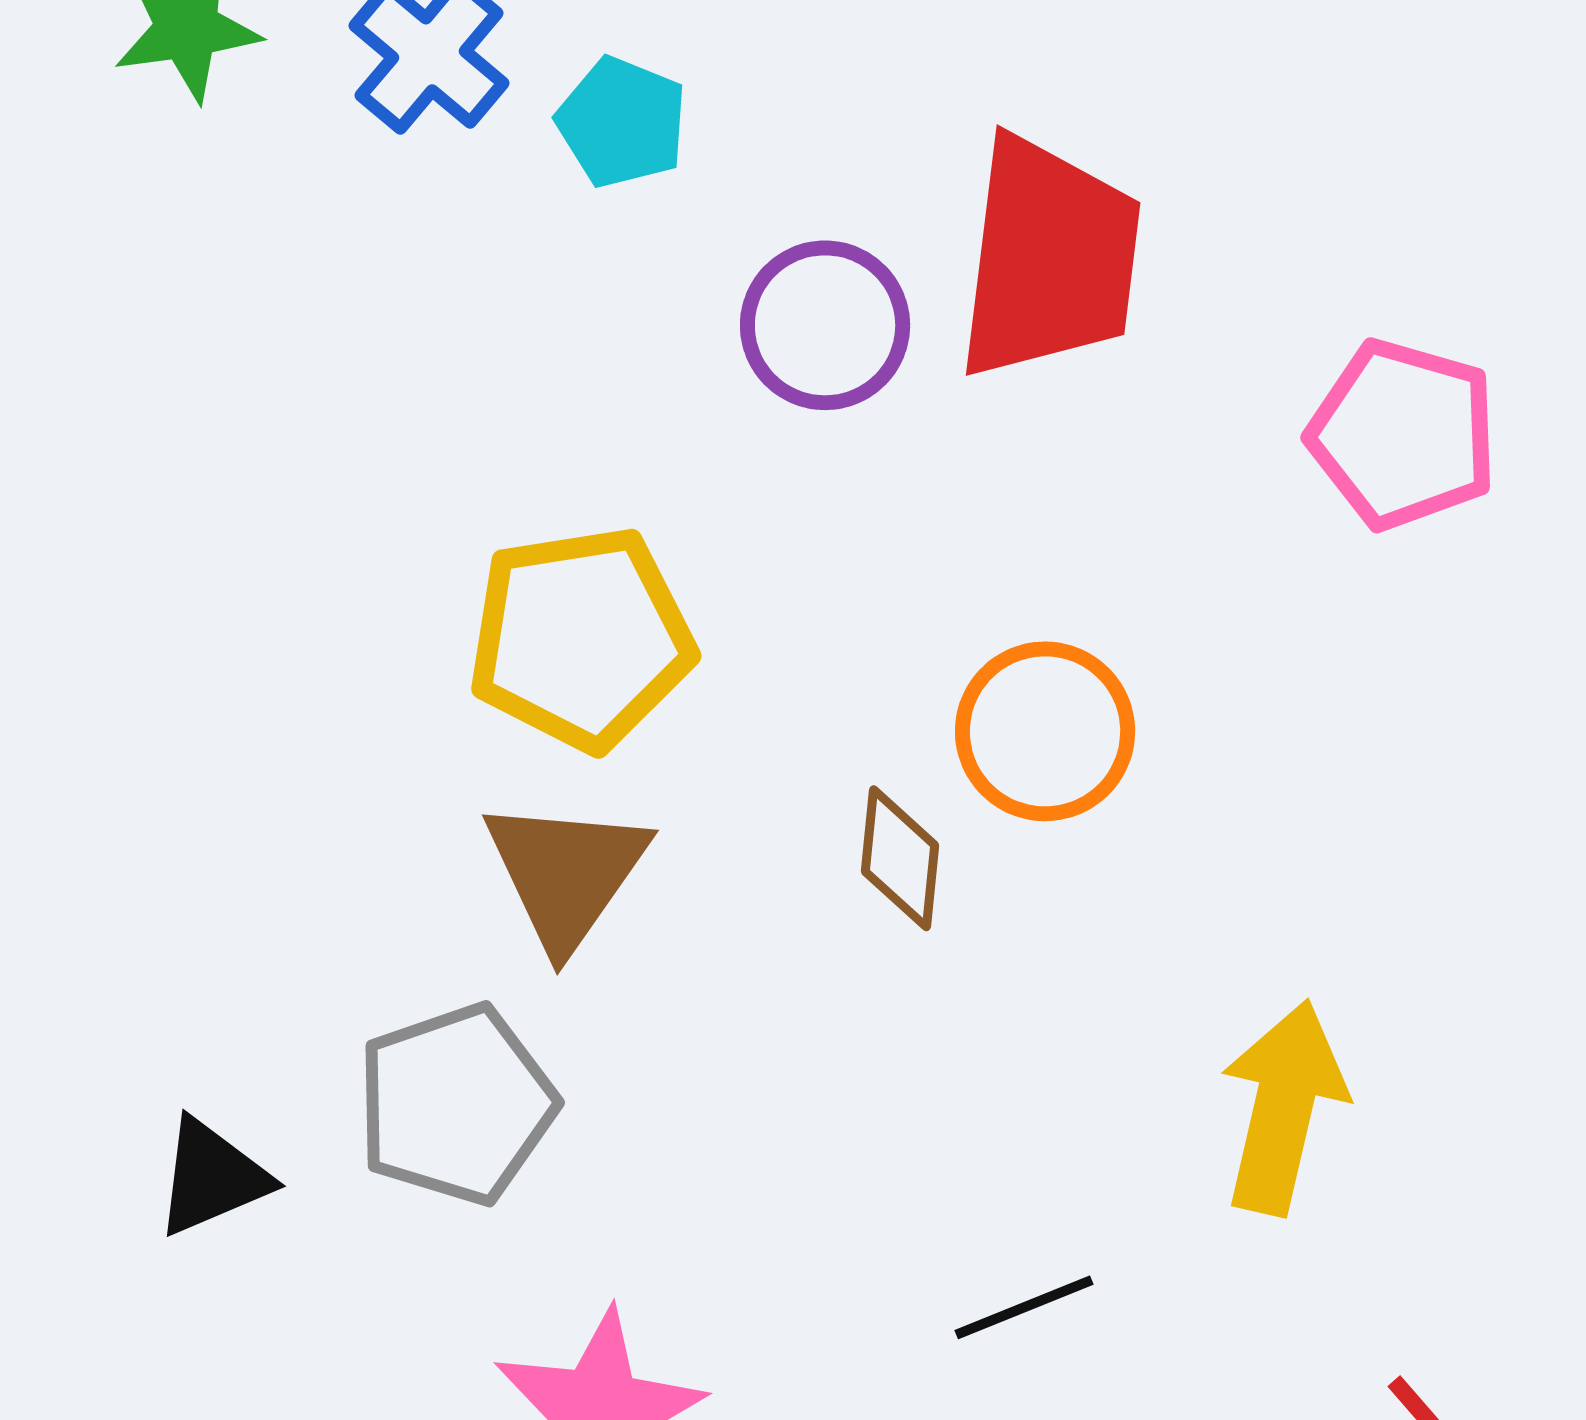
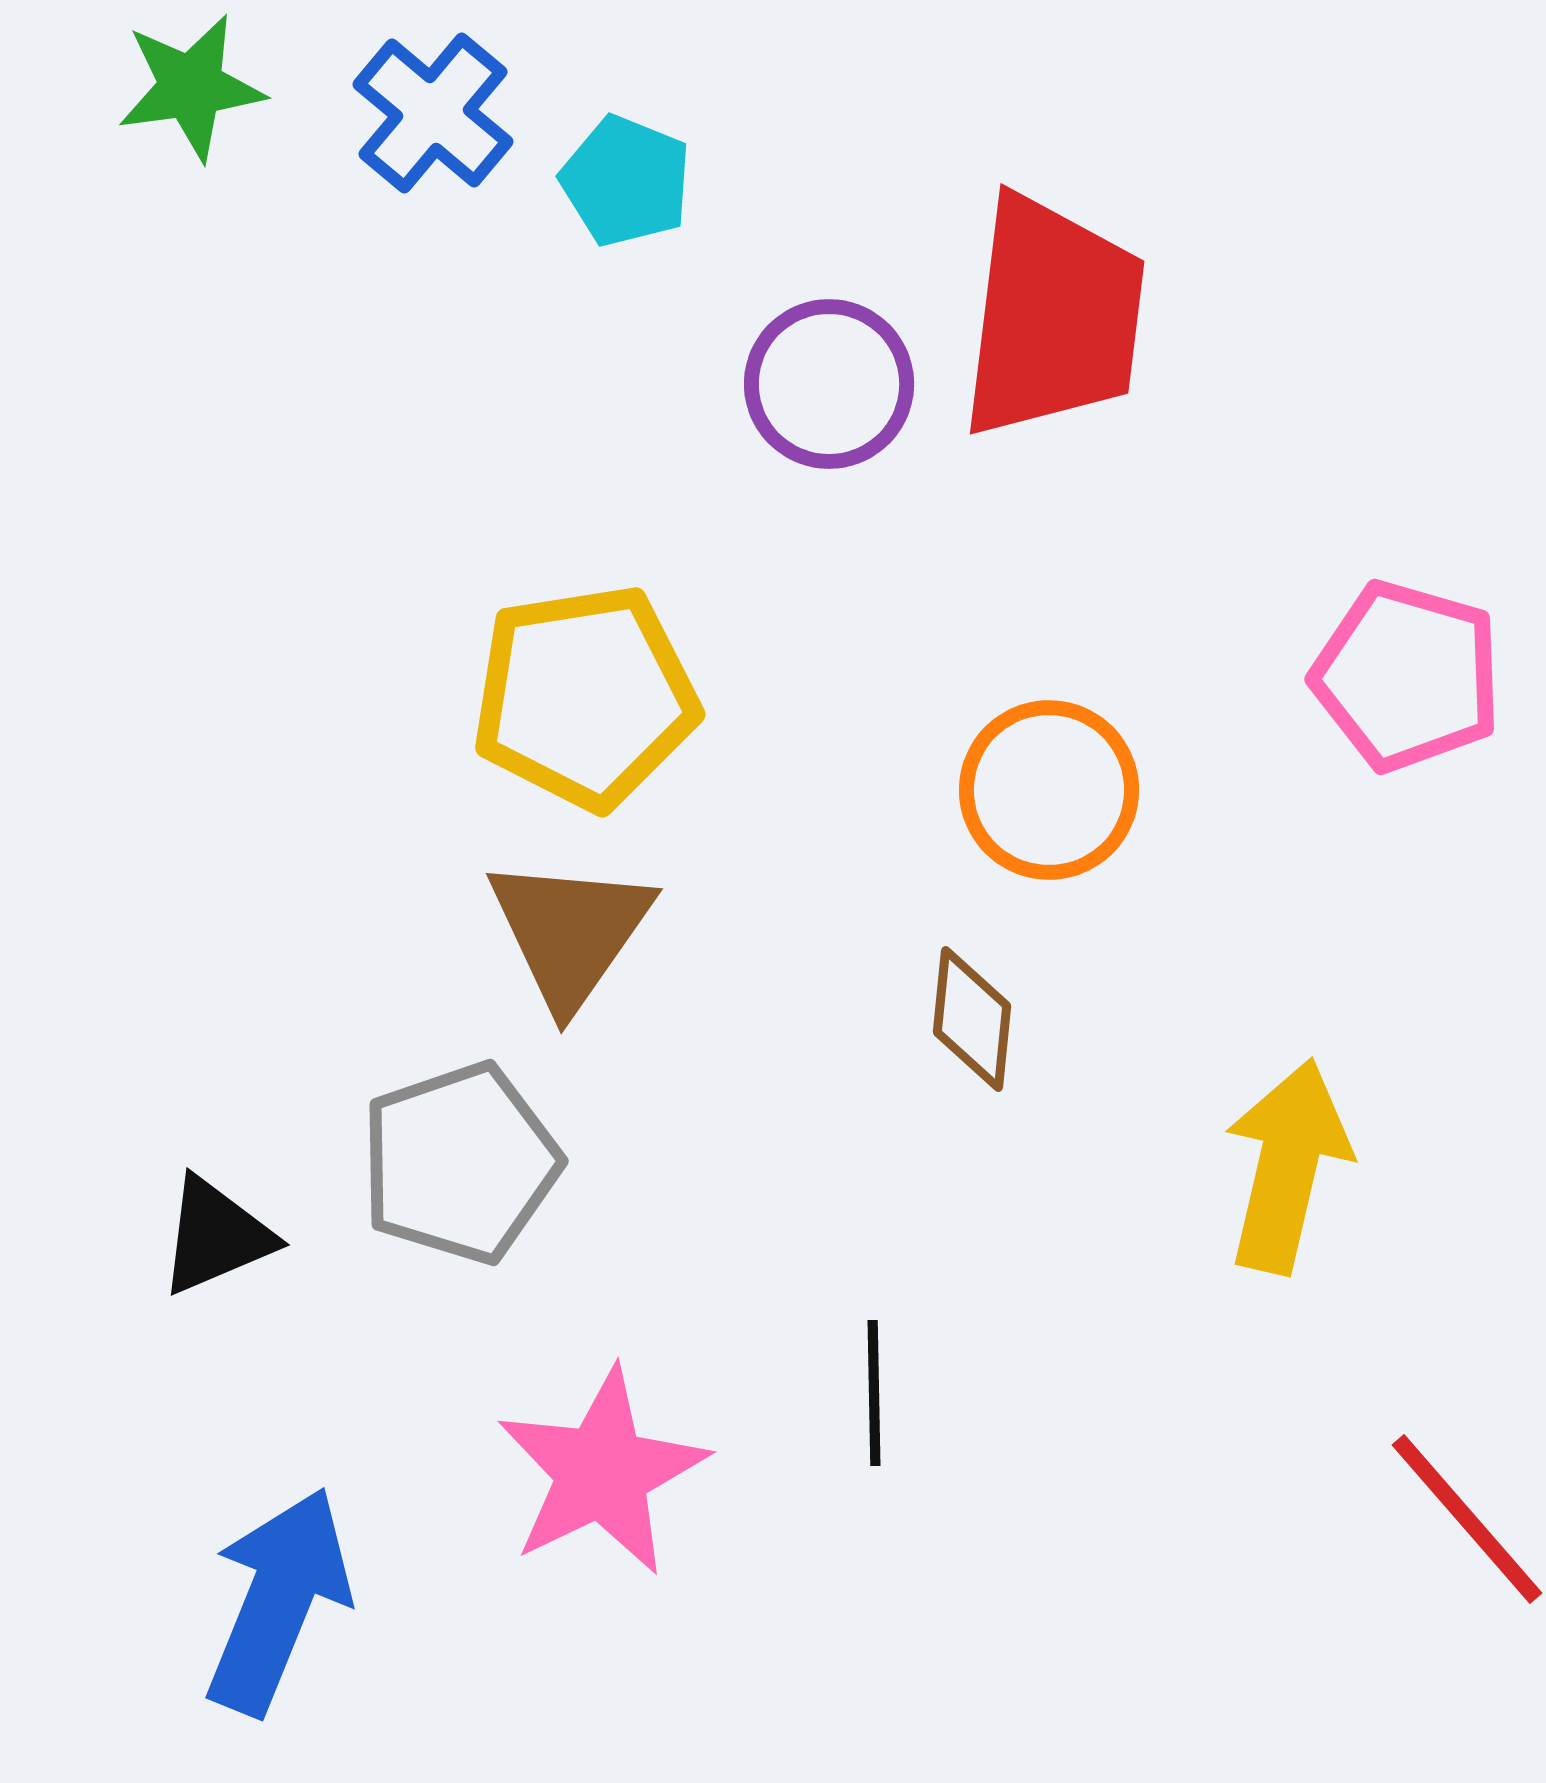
pink pentagon: (1403, 434) -> (1407, 676), moved
brown diamond: (900, 858) -> (972, 1019), moved
black line: (1024, 1307) -> (874, 1393), moved, turned -69

